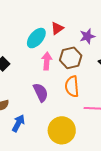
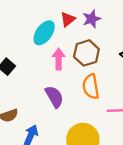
purple star: (87, 36) -> (92, 19), moved

